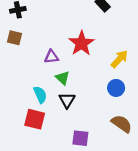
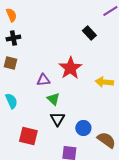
yellow arrow: (119, 59) -> (104, 82), turned -126
blue circle: (116, 88) -> (83, 128), moved
cyan semicircle: (40, 95) -> (11, 101), moved

